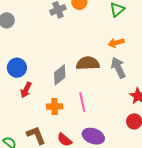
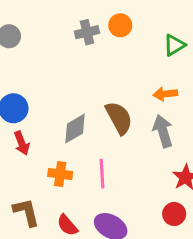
brown semicircle: (88, 63) -> (119, 118), turned 55
red arrow: (26, 90) -> (22, 143), turned -56

